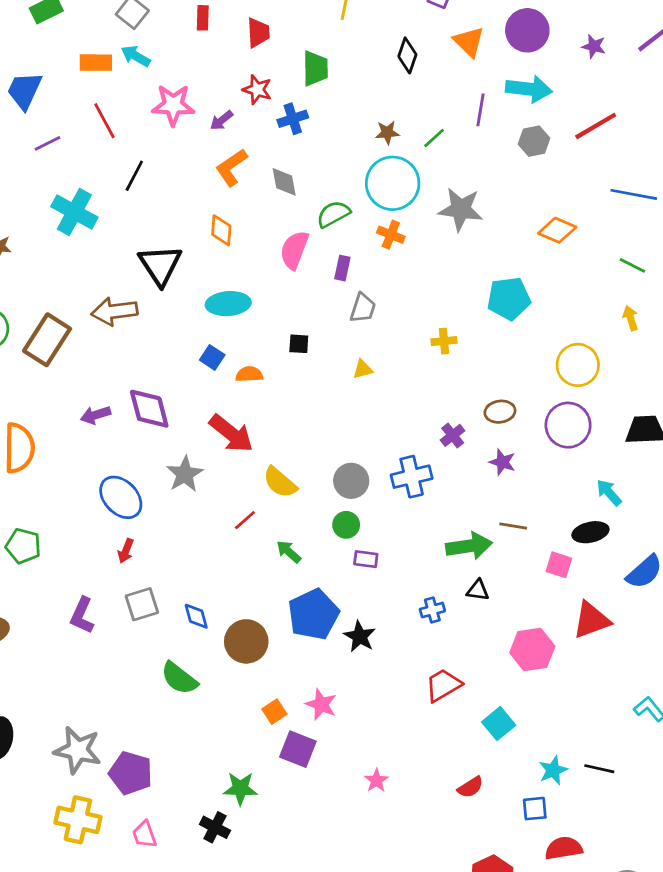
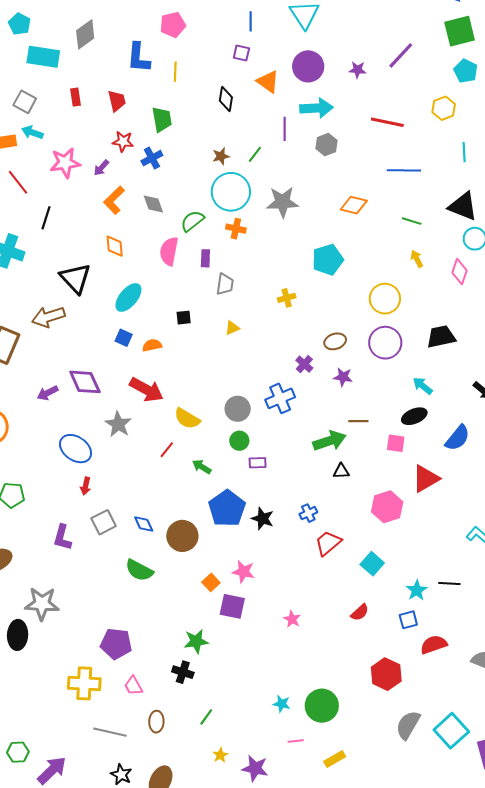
red line: (596, 126) -> (387, 122), moved, turned 52
cyan ellipse: (228, 304) -> (128, 297), turned -36
blue cross: (432, 610) -> (308, 513), moved
gray star: (78, 750) -> (42, 604), moved

